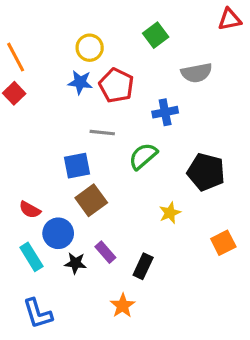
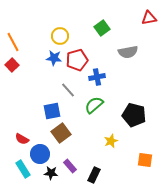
red pentagon: (116, 85) -> (77, 60), turned 30
blue cross: (165, 112) -> (97, 77), moved
gray line: (102, 133) -> (68, 90), turned 42
orange square: (223, 243) -> (145, 160), turned 35

